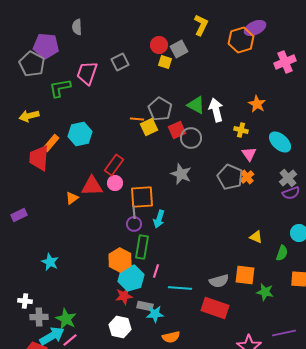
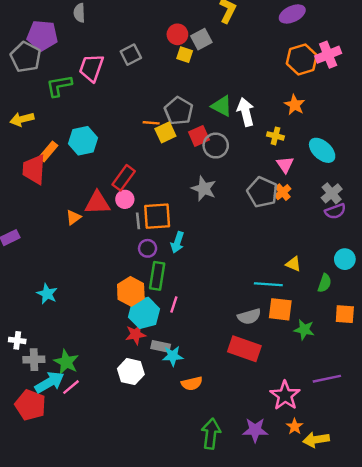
orange hexagon: (241, 40) -> (302, 59), moved
gray line: (134, 212) -> (138, 221), moved
cyan line: (180, 288) -> (268, 284), moved

